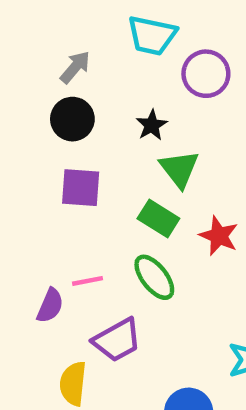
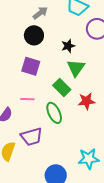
red star: (219, 236) -> (86, 101), turned 30
pink line: (88, 281) -> (27, 99), moved

